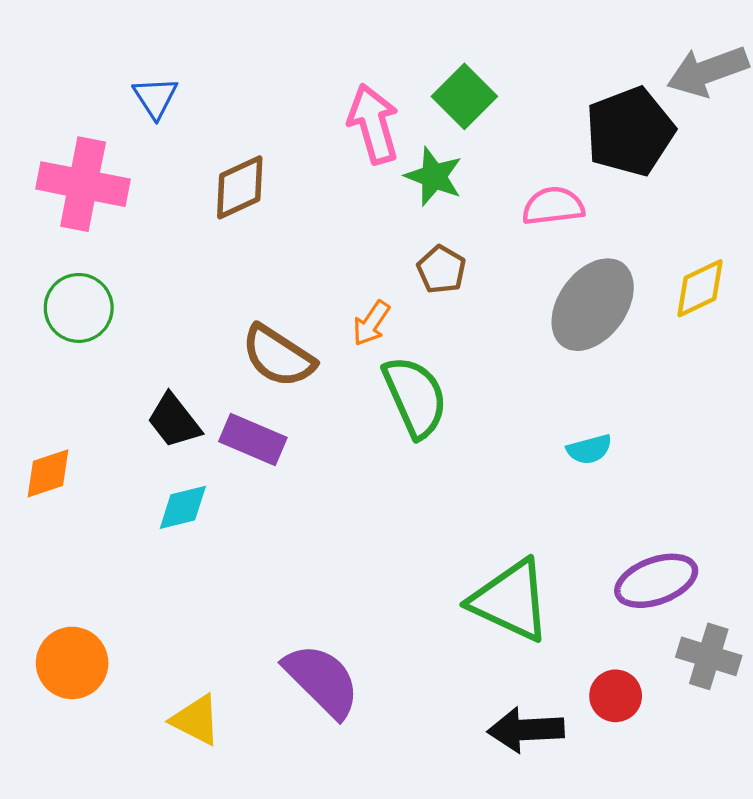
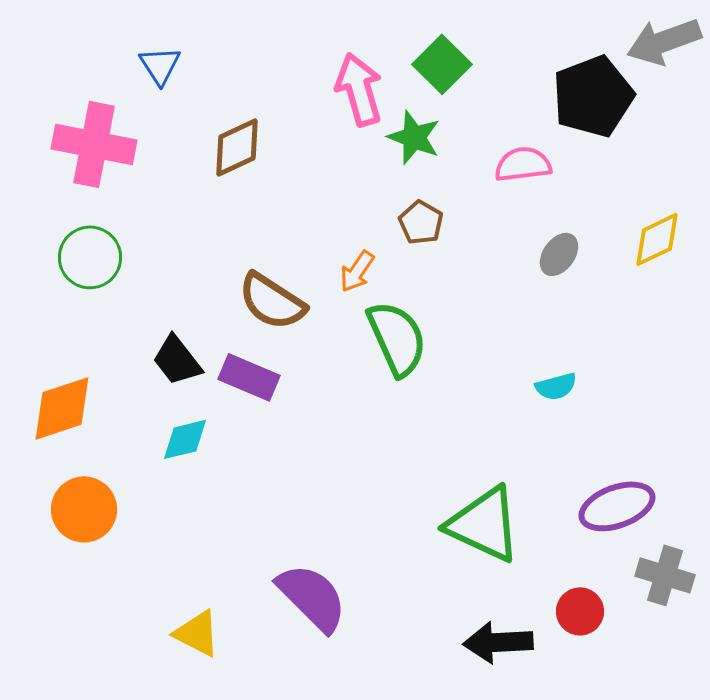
gray ellipse: (593, 305) -> (559, 254), size x0.5
orange diamond: (48, 473) -> (62, 408), size x1.4
orange circle: (72, 663) -> (84, 509), moved

